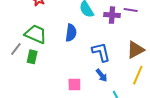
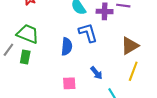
blue semicircle: (71, 33) -> (67, 47), moved
blue L-shape: (101, 52) -> (88, 33), moved

